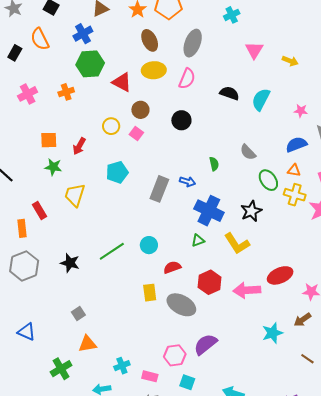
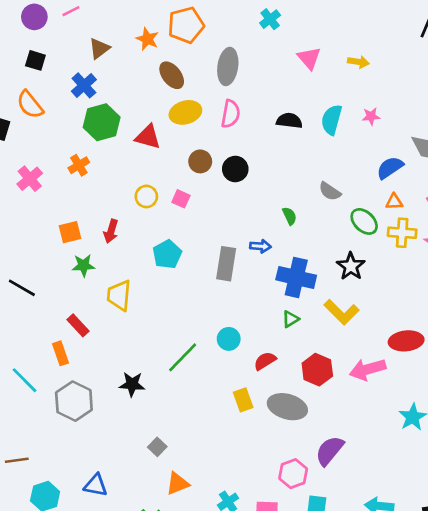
brown circle: (140, 110) -> (200, 161), moved
pink star: (301, 111) -> (371, 116), moved
red ellipse: (280, 275) -> (406, 341), turned 30

